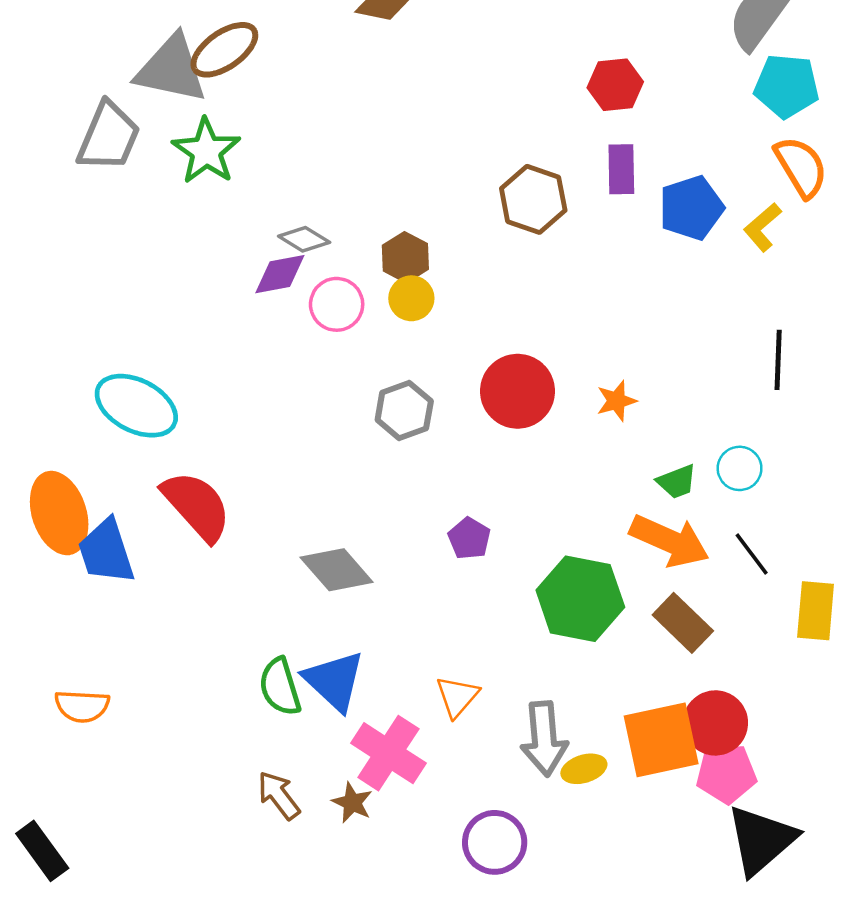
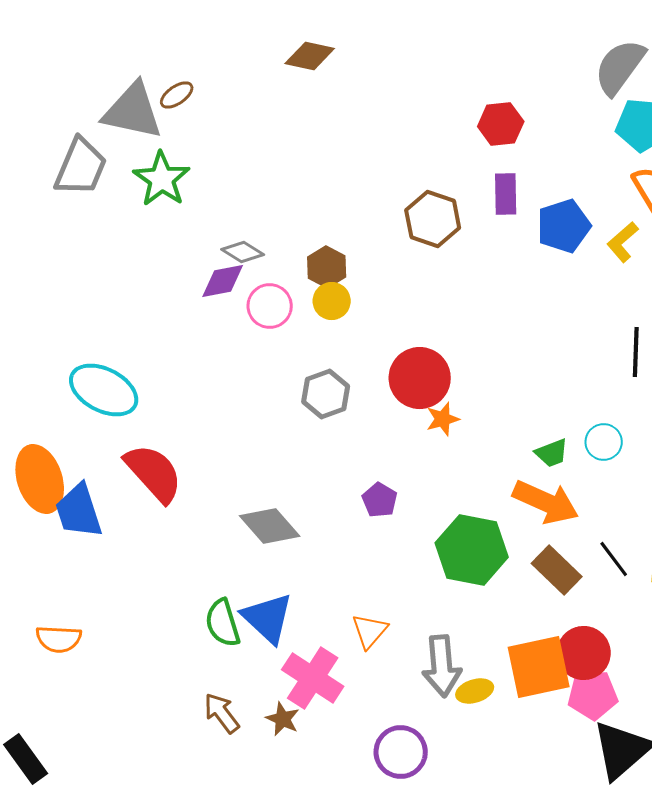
brown ellipse: (224, 50) -> (177, 95), size x0.6
orange star: (616, 401) -> (443, 419), moved
black line: (752, 554) -> (614, 559), moved

